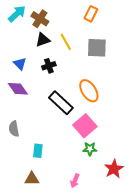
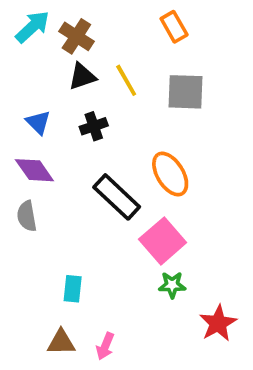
orange rectangle: (91, 14) -> (174, 27), turned -56
gray semicircle: (14, 129) -> (27, 216), moved
pink arrow: (75, 181) -> (105, 346), moved

